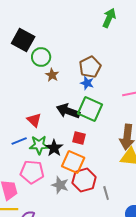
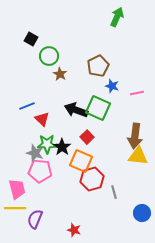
black square: (23, 40) -> (31, 39), size x0.6
blue star: (87, 83) -> (112, 86), moved
red square: (79, 138) -> (87, 137), turned 32
blue line: (19, 141) -> (27, 106), moved
gray star: (60, 185) -> (35, 153), moved

